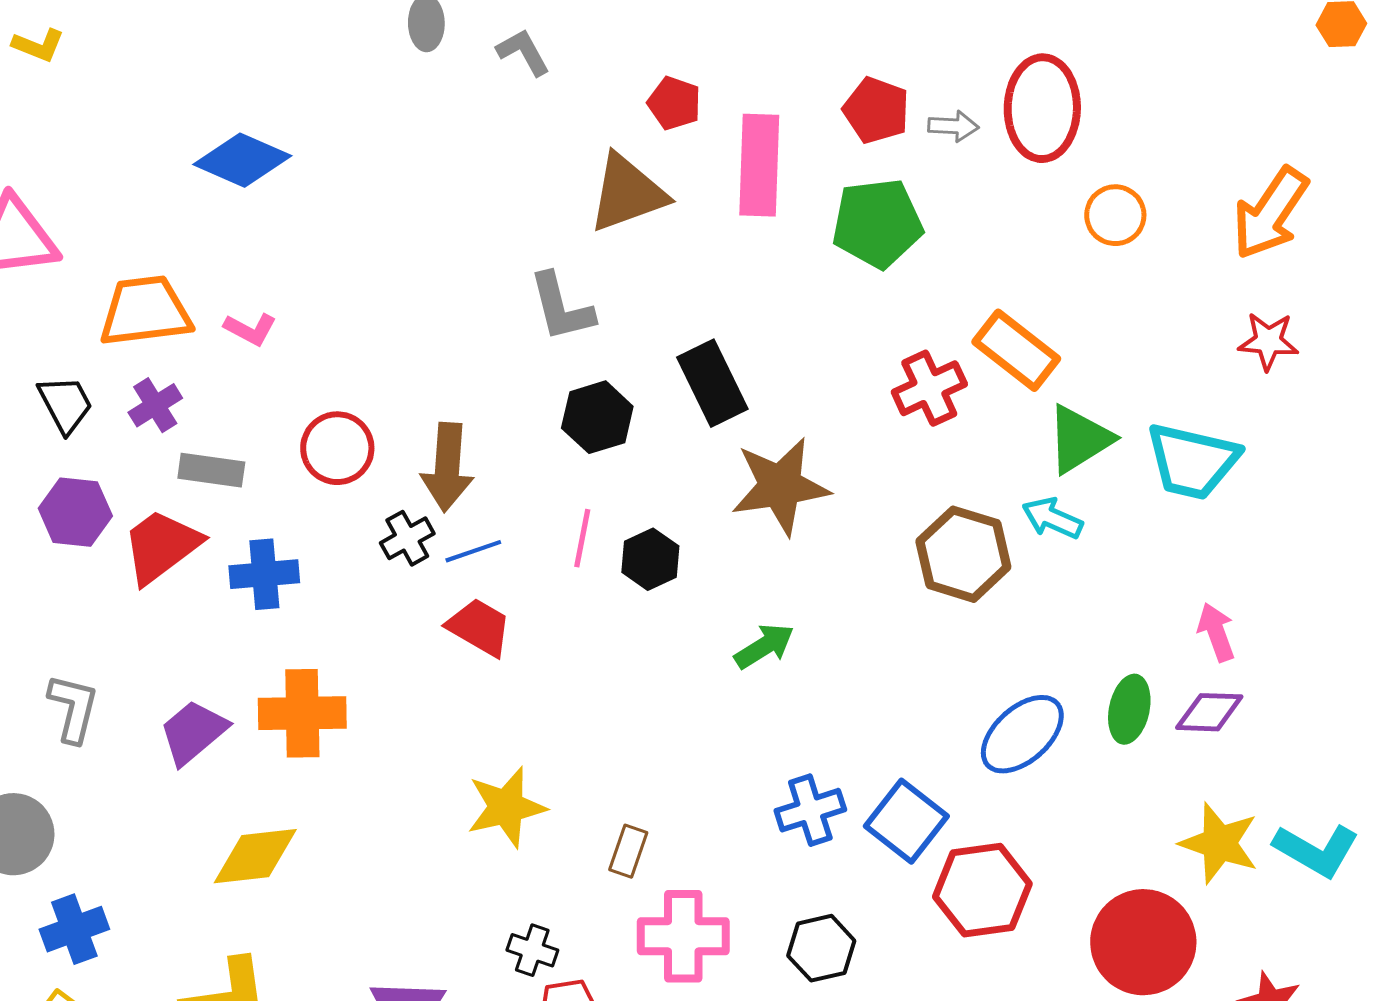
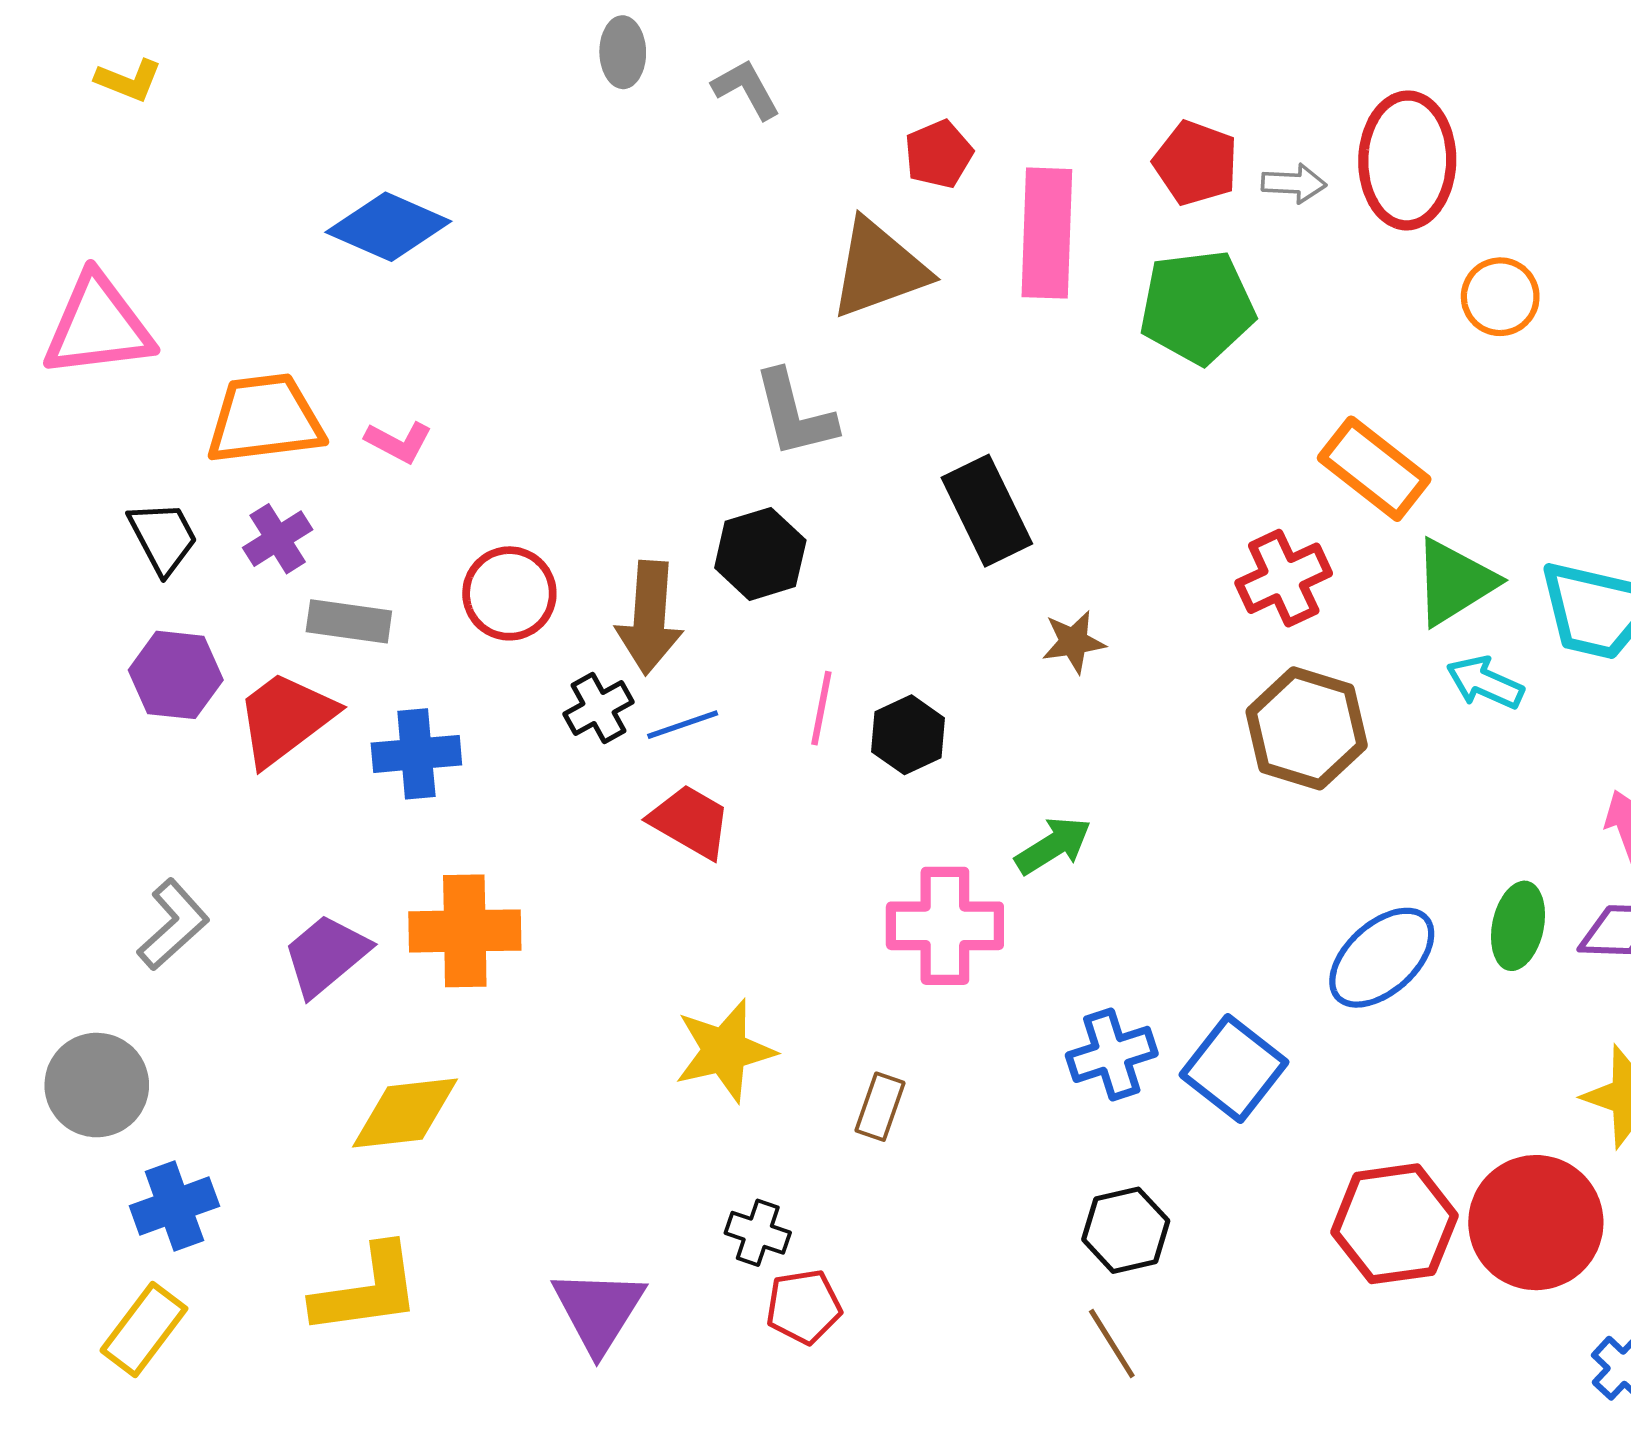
red pentagon: (674, 103) -> (939, 154), turned 30
red cross: (929, 388) -> (1284, 578), moved
black hexagon: (597, 417) -> (760, 554), moved
brown star: (780, 486) -> (1074, 642), size x0.5
cyan arrow: (1052, 518) -> (1485, 683), moved
gray L-shape: (73, 708) -> (173, 925), turned 34
red hexagon: (982, 890) -> (1394, 1224), moved
pink cross: (683, 936) -> (945, 926), moved

